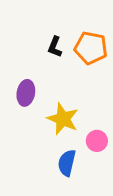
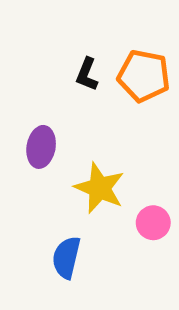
blue semicircle: (67, 163) -> (66, 257), moved

